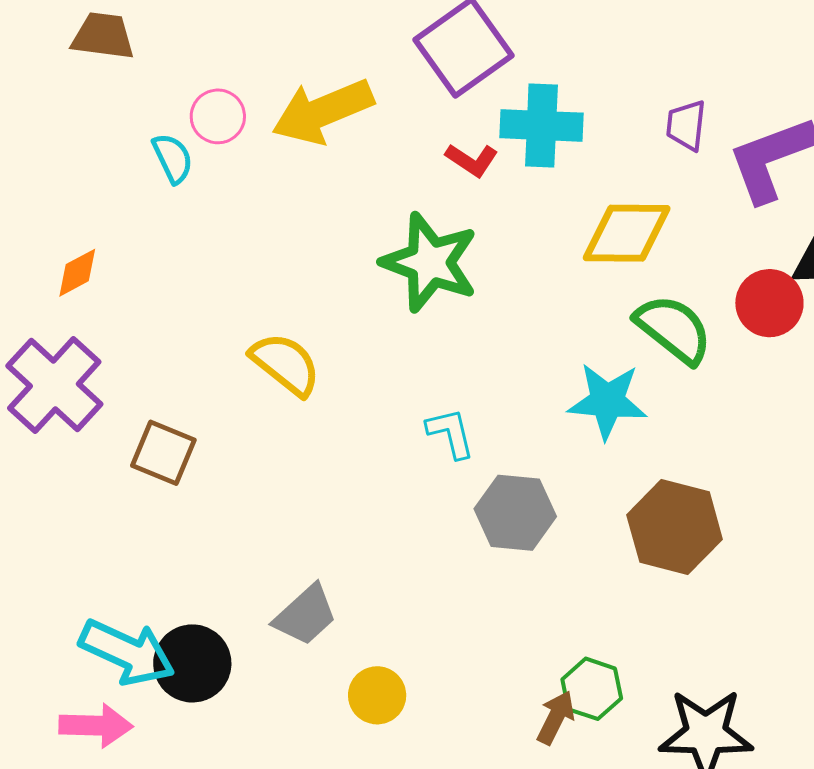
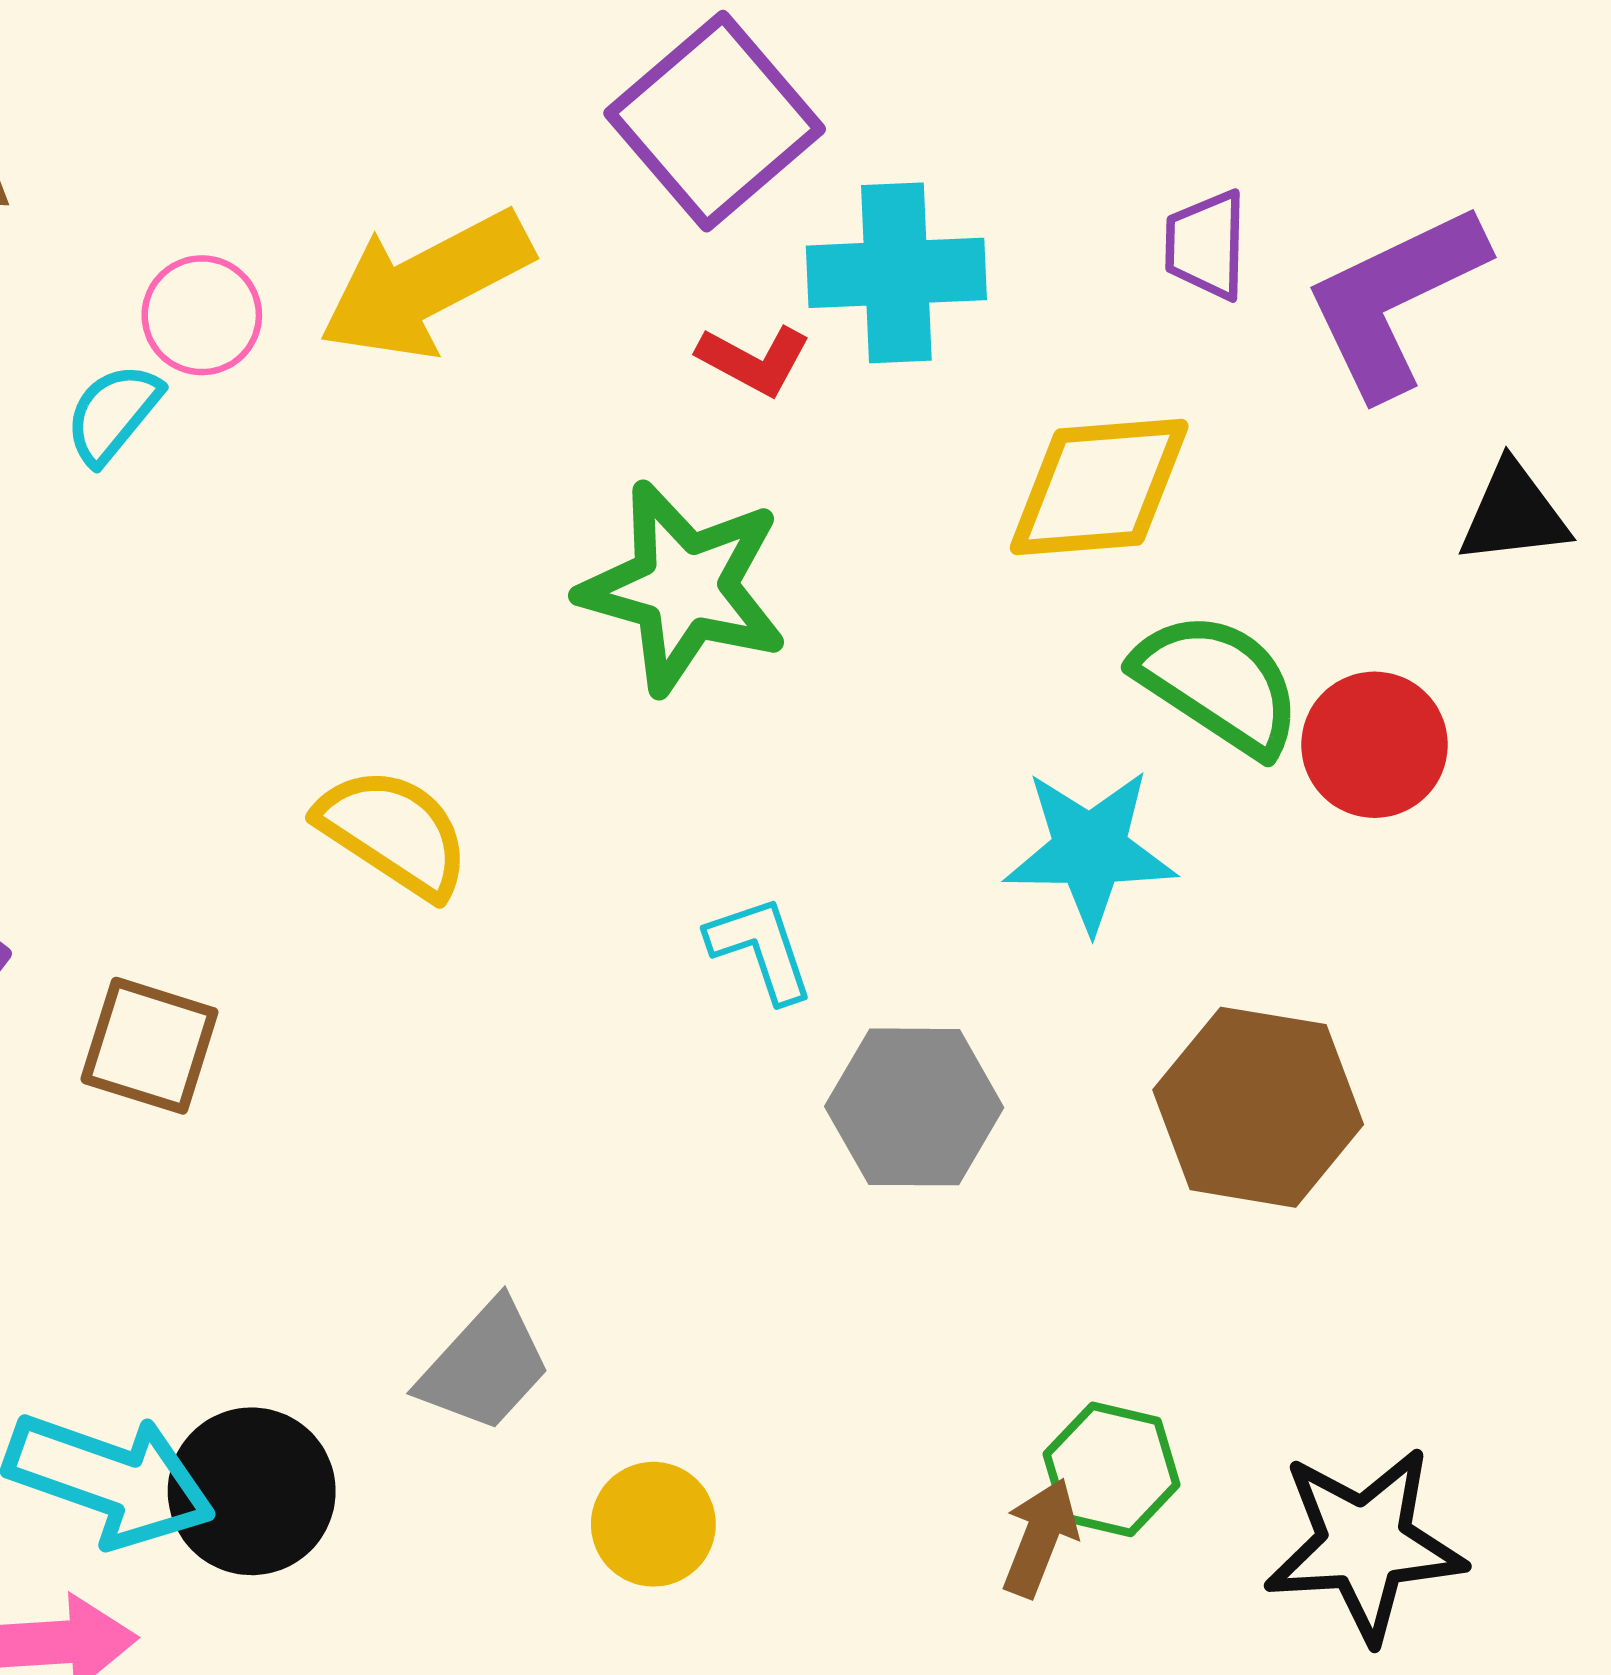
cyan semicircle: (173, 158) -> (113, 414), turned -110
red circle: (769, 303) -> (1375, 745), moved

